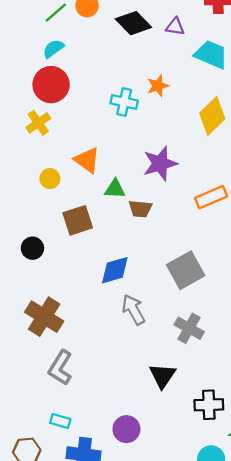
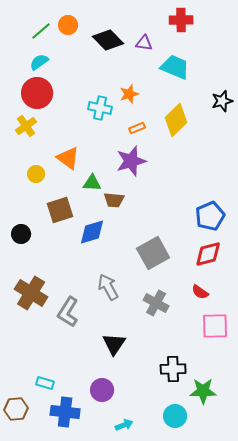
orange rectangle: (211, 197) -> (137, 128), moved, size x0.6
blue diamond: (115, 270) -> (92, 232), moved
gray L-shape: (60, 368) -> (68, 312), moved
black triangle: (162, 376) -> (114, 344), moved

